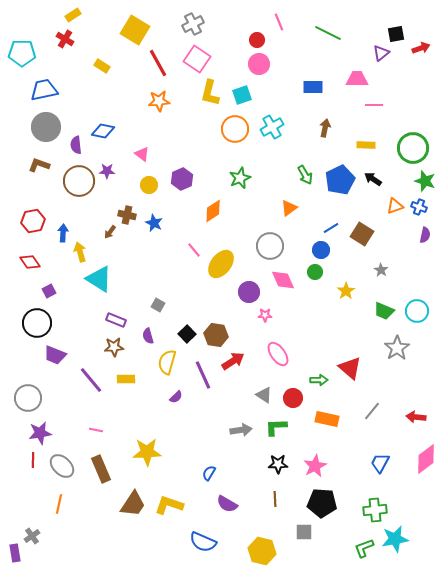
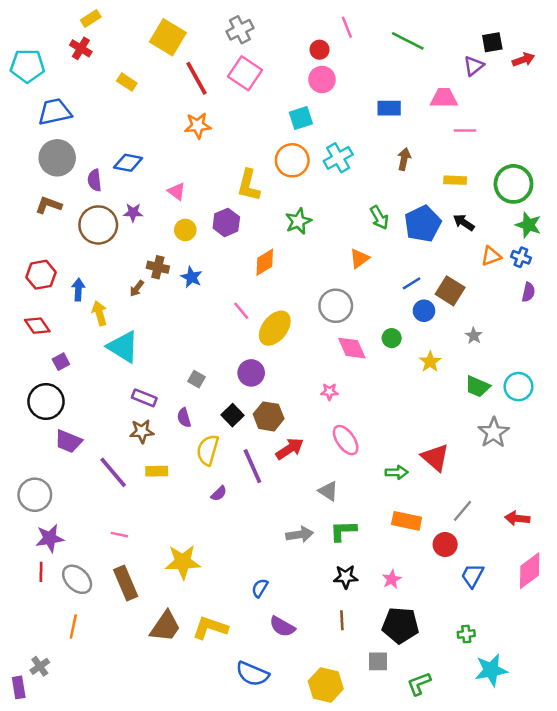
yellow L-shape: (210, 93) -> (249, 185), moved
blue circle: (321, 250) -> (424, 311), moved
purple circle: (249, 292) -> (251, 373), moved
red circle: (293, 398) -> (445, 544), moved
pink star: (315, 466) -> (392, 579), size x0.7
green cross: (375, 510) -> (466, 634), size x0.6
green L-shape: (364, 548) -> (419, 684), moved

